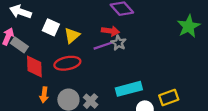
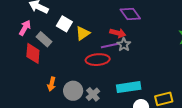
gray rectangle: (19, 45) -> (44, 39), moved
red ellipse: (67, 63) -> (98, 60), moved
red diamond: (34, 66) -> (33, 53), moved

